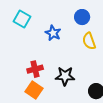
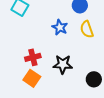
blue star: (53, 33) -> (60, 27), moved

